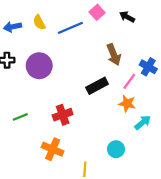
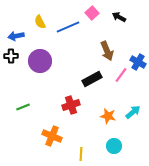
blue arrow: (12, 27) -> (16, 36), moved
orange star: (127, 104) -> (108, 116), moved
red cross: (63, 115) -> (71, 105), moved
cyan circle: (116, 149) -> (114, 146), moved

